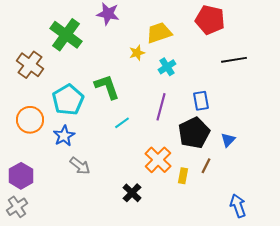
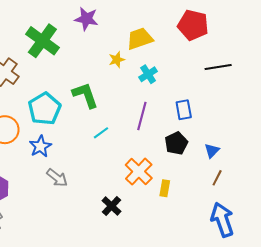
black pentagon: (194, 133) -> (176, 143), size x0.7
brown line: (206, 166) -> (217, 178), moved
blue arrow: (238, 206) -> (222, 220), size x1.4

